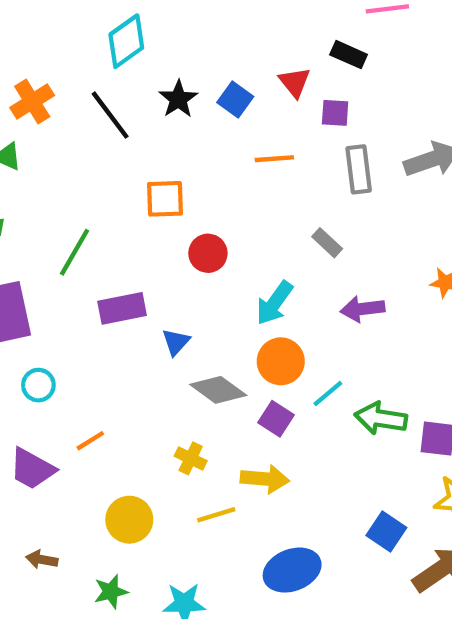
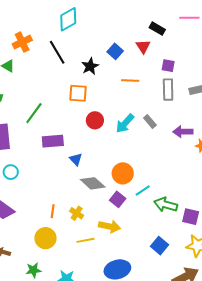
black rectangle: (349, 55) -> (157, 29), moved
black star: (178, 99) -> (90, 66), moved
purple square: (335, 113) -> (168, 66), moved
cyan arrow: (274, 303) -> (125, 123), moved
purple arrow: (363, 309) -> (183, 132), moved
blue triangle: (176, 342) -> (76, 159), turned -32
orange line: (90, 441) -> (53, 211), moved, turned -56
blue square: (386, 532) -> (159, 246), moved

